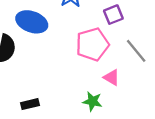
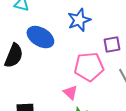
pink triangle: (112, 77) -> (70, 92), moved

